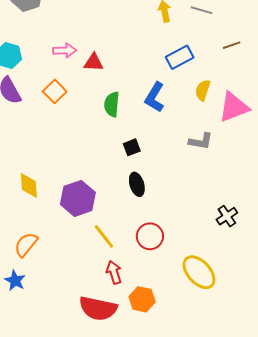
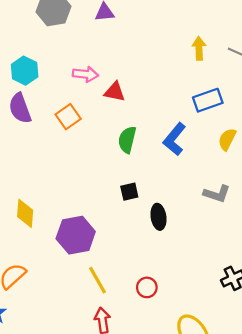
black square: (132, 147) -> (129, 192), moved
black ellipse: (137, 184) -> (158, 217), moved
red circle: (150, 236) -> (147, 287), size x0.7

